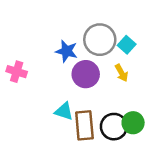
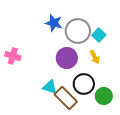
blue star: (67, 51) -> (54, 23), moved
brown rectangle: (84, 125) -> (66, 98), turned -40
black circle: (114, 127) -> (84, 84), moved

